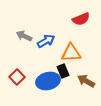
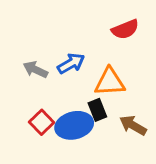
gray arrow: (24, 36) -> (35, 70), moved
red square: (17, 77) -> (42, 122), moved

